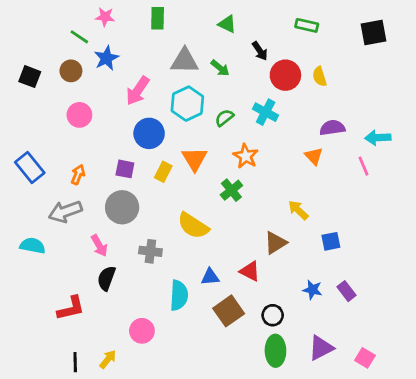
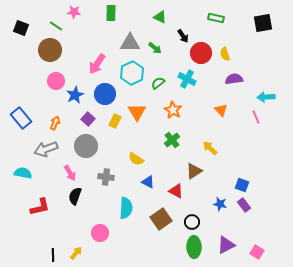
blue star: (106, 58) -> (75, 95), moved
brown circle: (71, 71) -> (50, 50), size x1.5
black square: (30, 77) -> (21, 28), moved
purple semicircle: (332, 128) -> (234, 79), moved
purple square: (125, 169) -> (88, 119), turned 32
green cross: (231, 190) -> (172, 140), moved
yellow semicircle: (193, 226) -> (136, 159), size x0.7
blue square: (331, 241) -> (242, 185), moved, turned 32
blue triangle: (210, 277) -> (148, 182), moved, turned 32
red L-shape: (71, 308) -> (40, 207), moved

